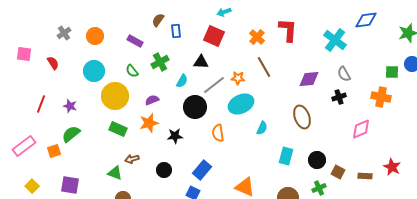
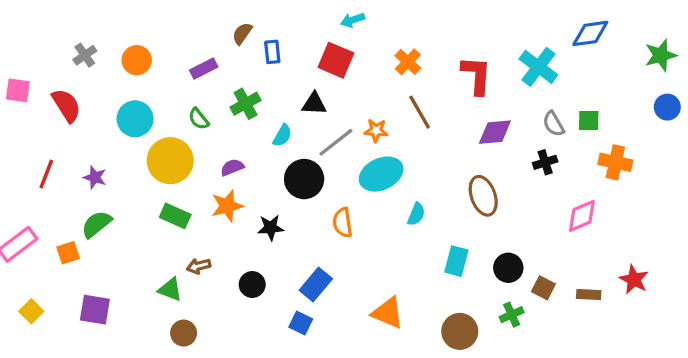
red L-shape: (288, 30) -> (476, 75), moved
purple rectangle: (135, 41) -> (204, 69), turned -56
red semicircle: (53, 63) -> (66, 105), size x1.5
green square: (392, 72) -> (589, 120), moved

